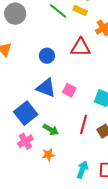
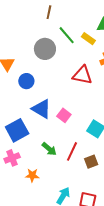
gray circle: (15, 14) -> (45, 49), moved
blue circle: (47, 56) -> (26, 81), moved
green arrow: (51, 130) -> (49, 149), moved

